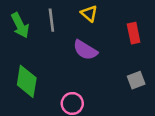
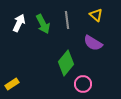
green diamond: (27, 81) -> (66, 63), moved, turned 30

